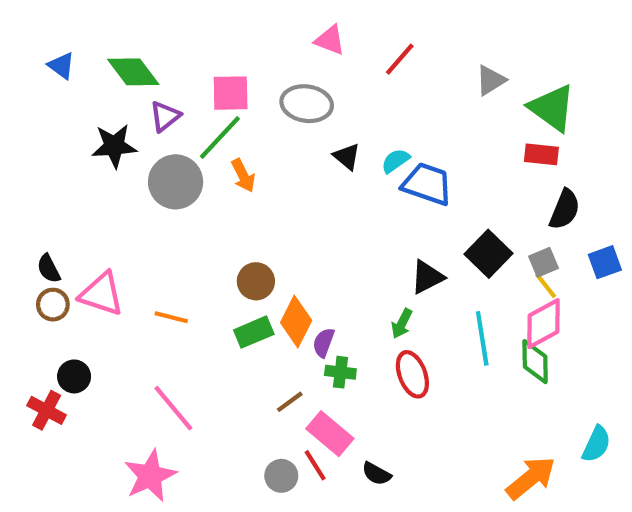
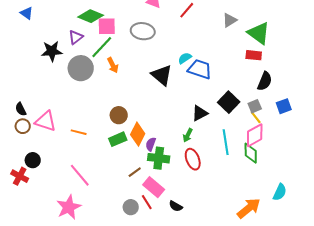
green diamond: (133, 72) -> (91, 16), moved, turned -30
black triangle: (347, 156) -> (162, 75), moved, size x1.6
green cross: (340, 372) -> (159, 158), size x1.5

